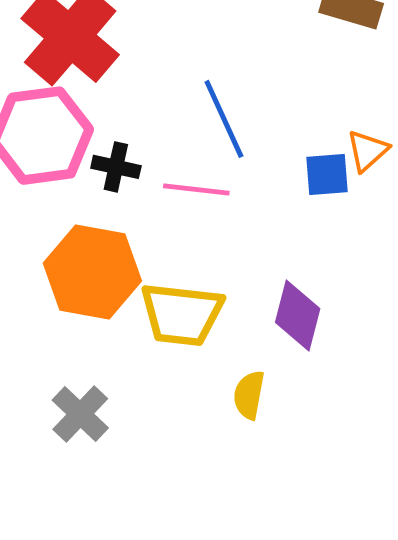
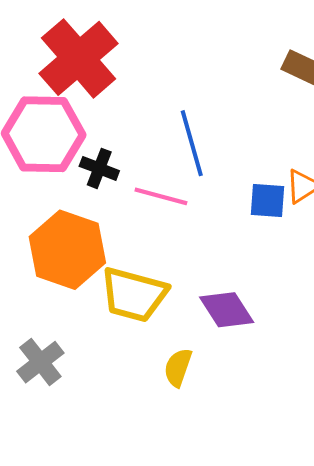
purple diamond: (298, 315) -> (227, 310), turned -56

